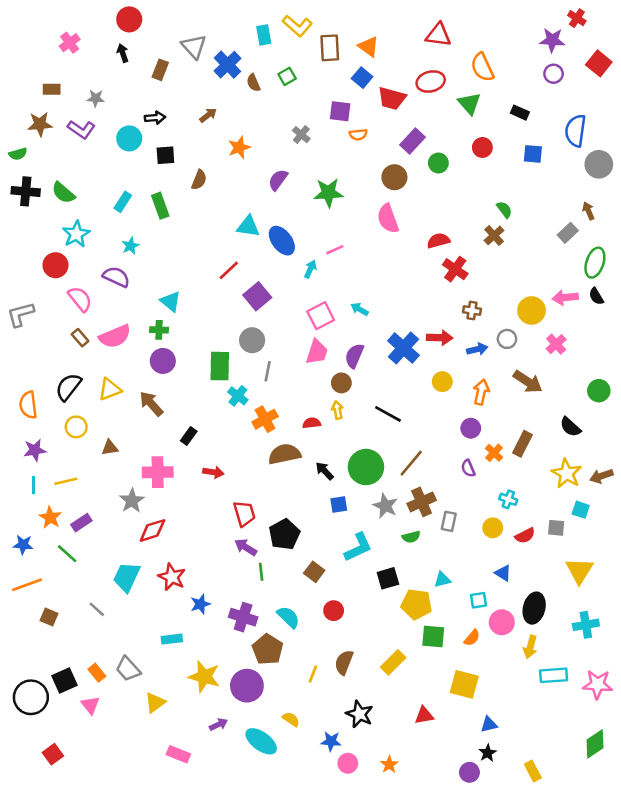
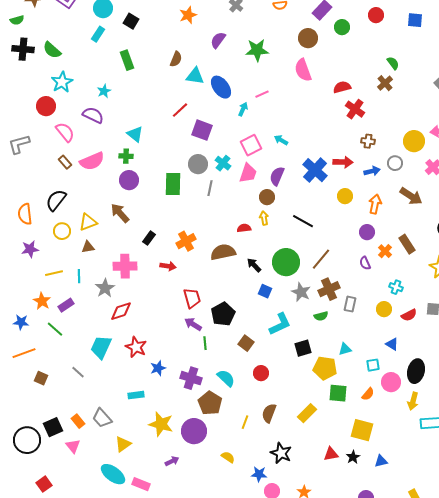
black square: (165, 155) -> (131, 21), turned 35
brown semicircle: (199, 180) -> (176, 59), moved
cyan rectangle: (123, 202) -> (98, 34), moved
purple square: (257, 296) -> (202, 130), turned -30
yellow triangle: (110, 389) -> (88, 222), moved
cyan cross: (238, 396) -> (223, 163), moved
orange cross: (265, 419) -> (186, 241), moved
brown rectangle: (522, 444) -> (407, 244), turned -60
cyan line: (33, 485) -> (79, 276), moved
blue square: (339, 505) -> (265, 291), turned 32
cyan ellipse: (261, 741) -> (113, 474), moved
black star: (488, 753) -> (353, 457), moved

